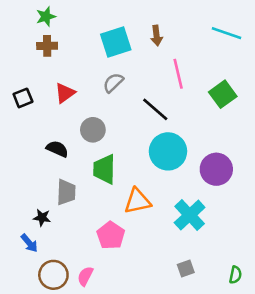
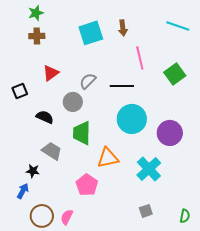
gray semicircle: (113, 83) -> (88, 81), moved
black square: (23, 98) -> (20, 91), moved
black line: (155, 109) -> (122, 86), turned -40
gray trapezoid: (66, 192) -> (52, 151), turned -60
blue arrow: (29, 243) -> (23, 191), turned -112

